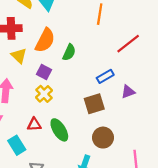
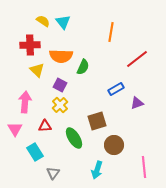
orange semicircle: (45, 40) -> (61, 56), turned 65
brown square: (94, 104) -> (97, 121), moved
red triangle: (34, 124) -> (45, 126), moved

